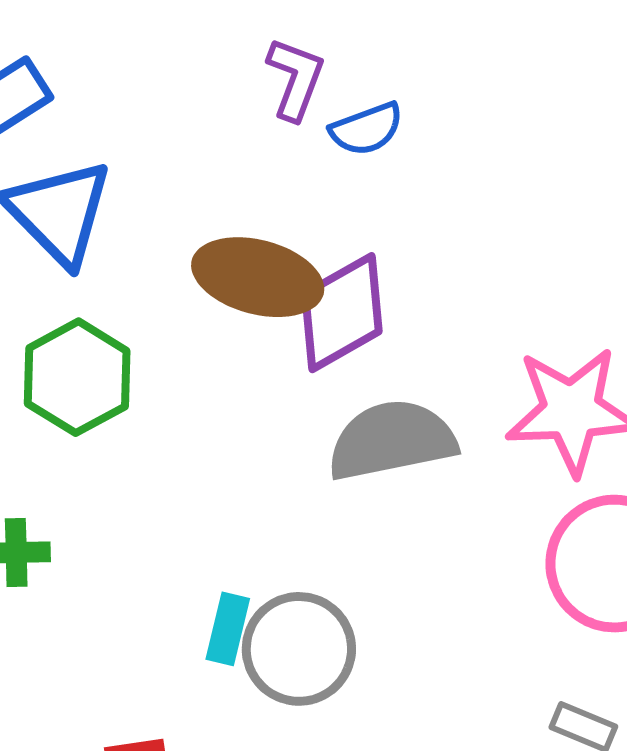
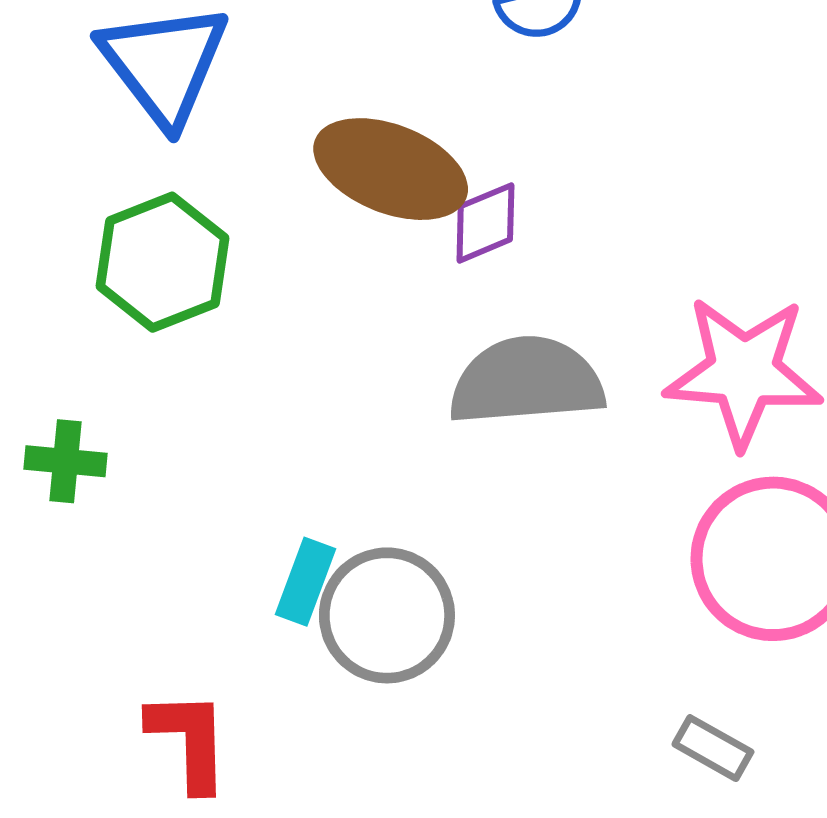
purple diamond: (342, 313) -> (485, 223), size x0.6

